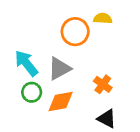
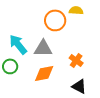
gray triangle: (59, 69) -> (43, 48), turned 30
green circle: (32, 92) -> (10, 66), moved

